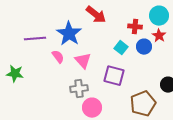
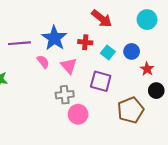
red arrow: (96, 15) -> (102, 19), moved
red cross: (135, 27) -> (85, 42), moved
red star: (159, 36) -> (147, 69), moved

